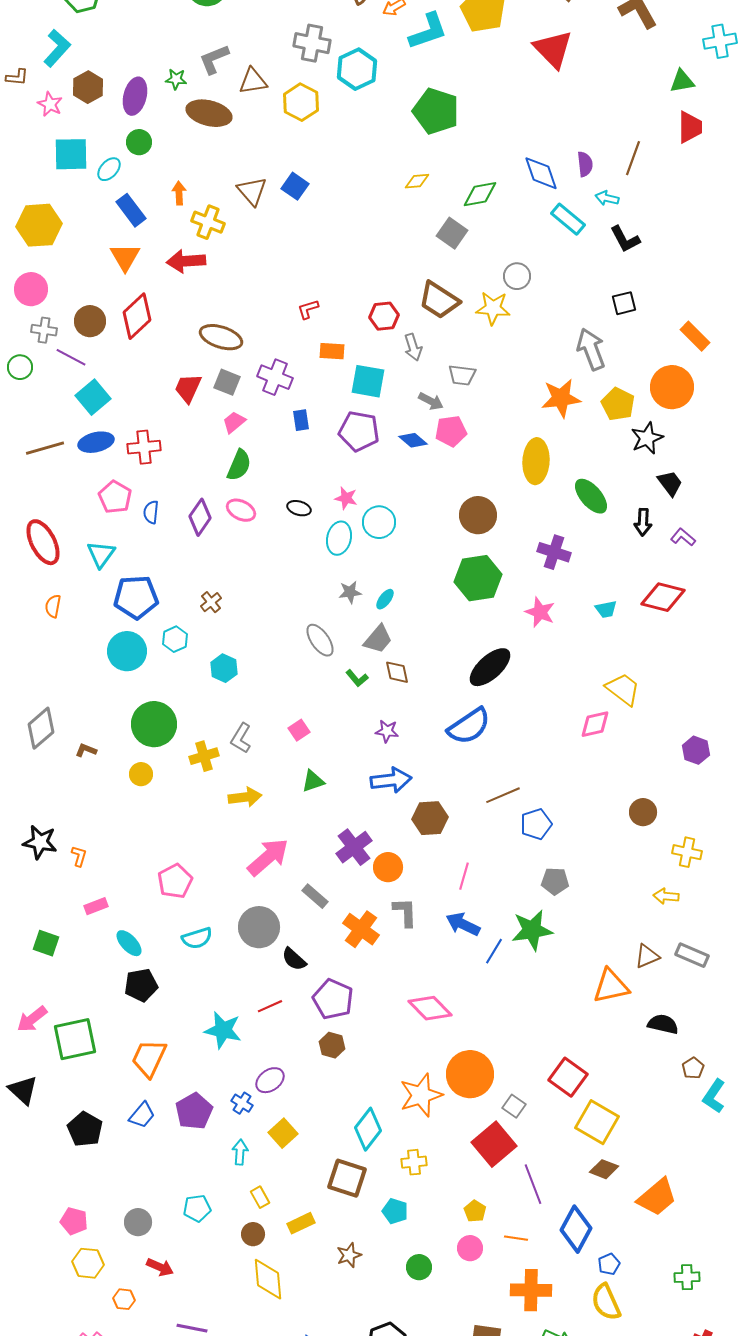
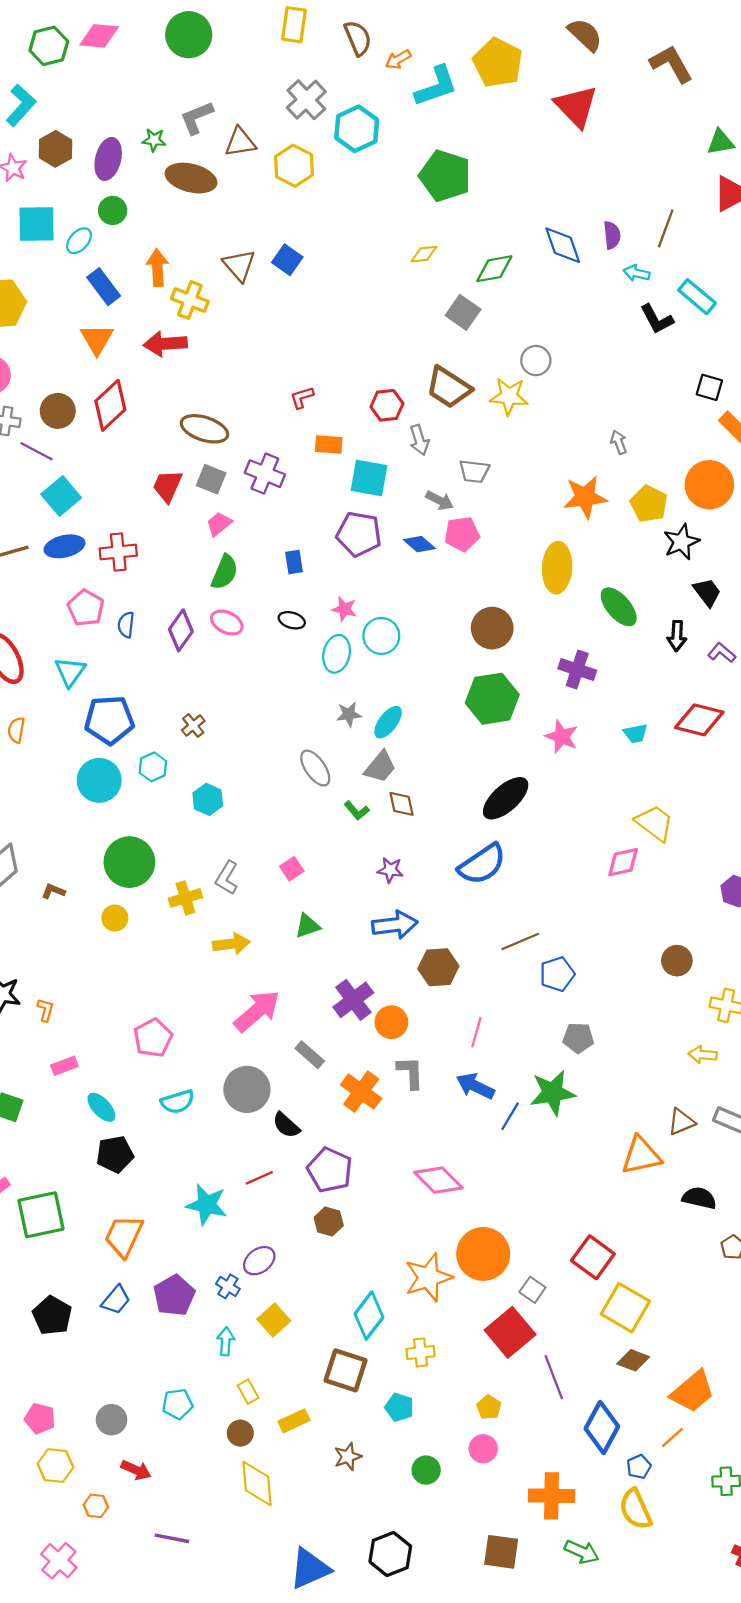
gray cross: (312, 43) -> (306, 100), turned 36
orange arrow: (179, 193) -> (157, 268), size x1.4
cyan rectangle: (568, 219) -> (697, 297), moved
black square: (624, 303) -> (709, 387), moved, turned 30
gray arrow: (591, 349) -> (619, 442), size x0.5
blue rectangle: (301, 420) -> (294, 562), moved
cyan ellipse: (385, 599) -> (388, 722), size x1.4
orange line: (516, 1238) -> (672, 1438), moved, turned -50

